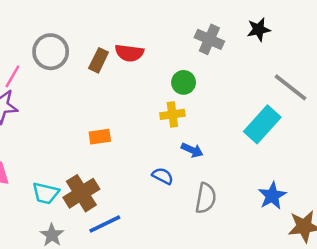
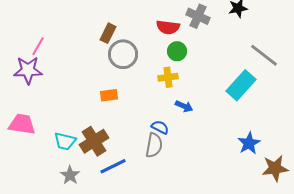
gray circle: (51, 52) -> (123, 54), moved
red semicircle: (129, 53) -> (168, 27), moved
gray semicircle: (206, 198) -> (154, 145), moved

